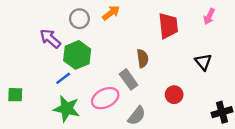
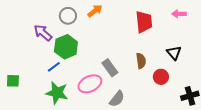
pink arrow: (209, 16) -> (179, 14), turned 64
brown semicircle: (143, 58) -> (141, 61), moved
red circle: (174, 95) -> (161, 77), moved

